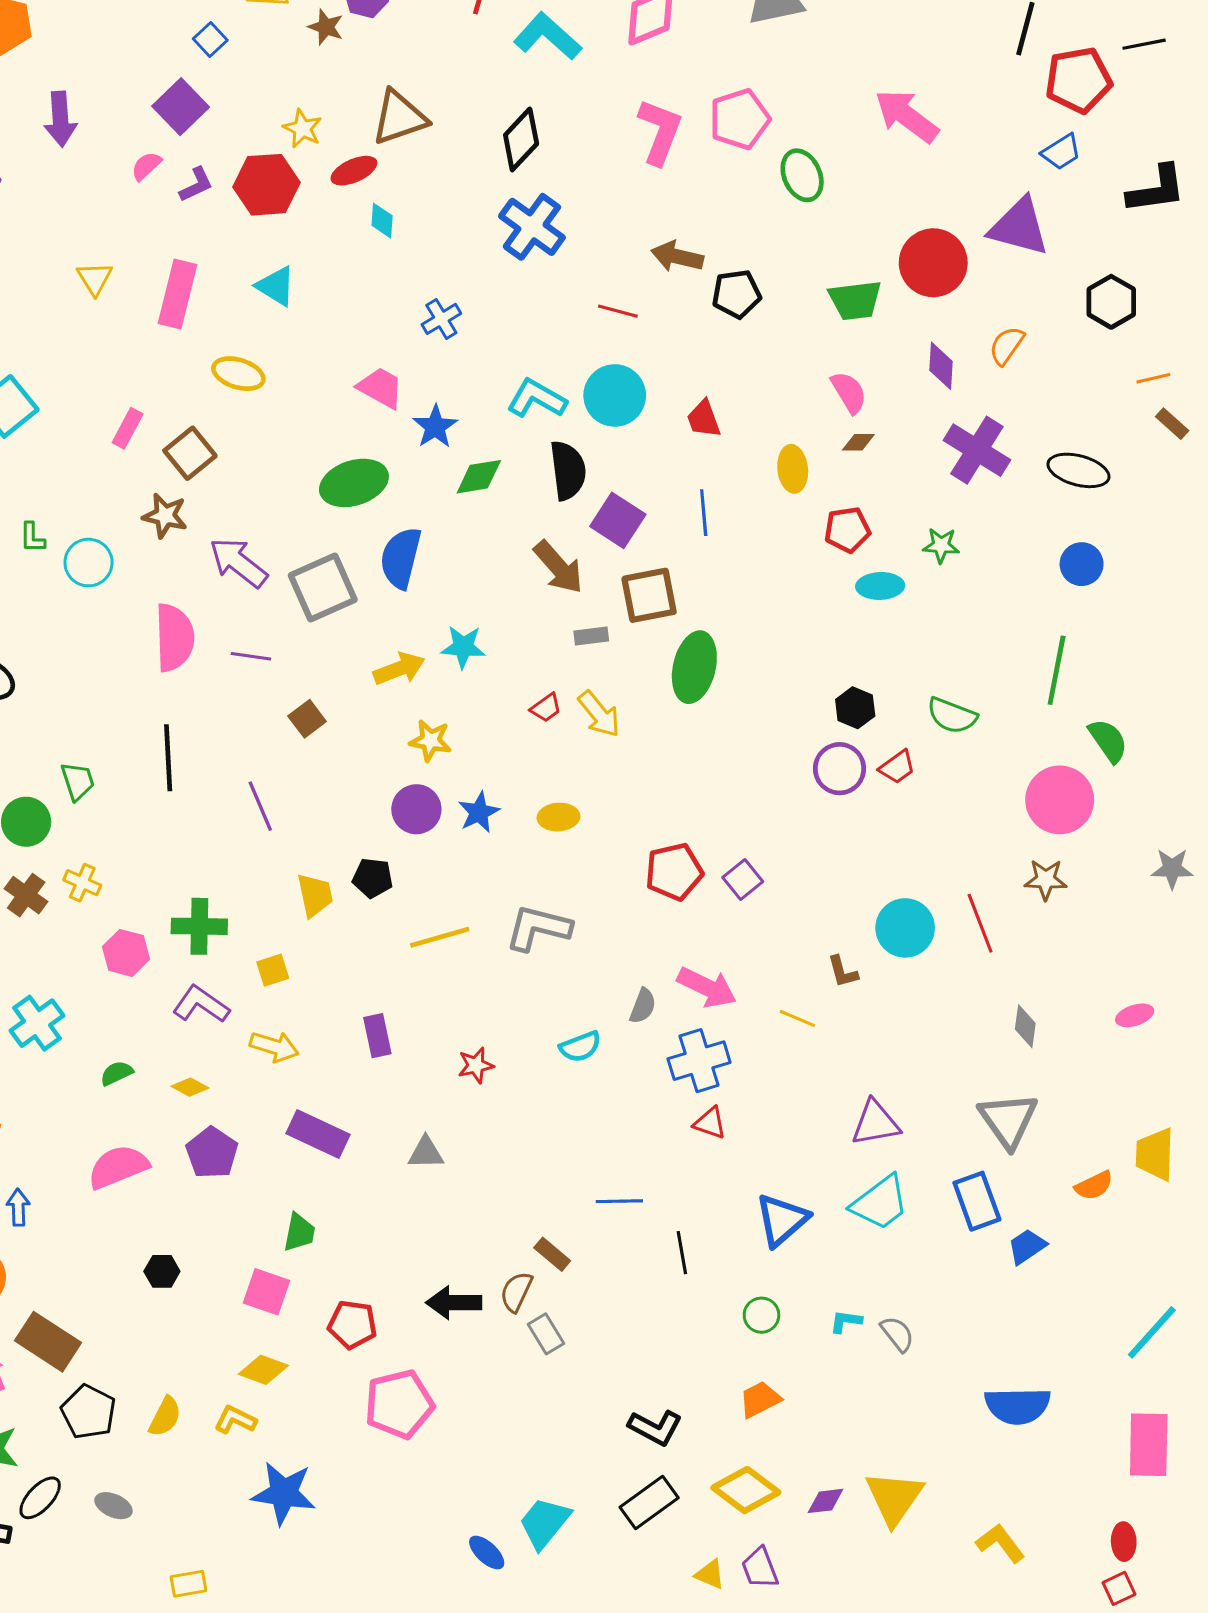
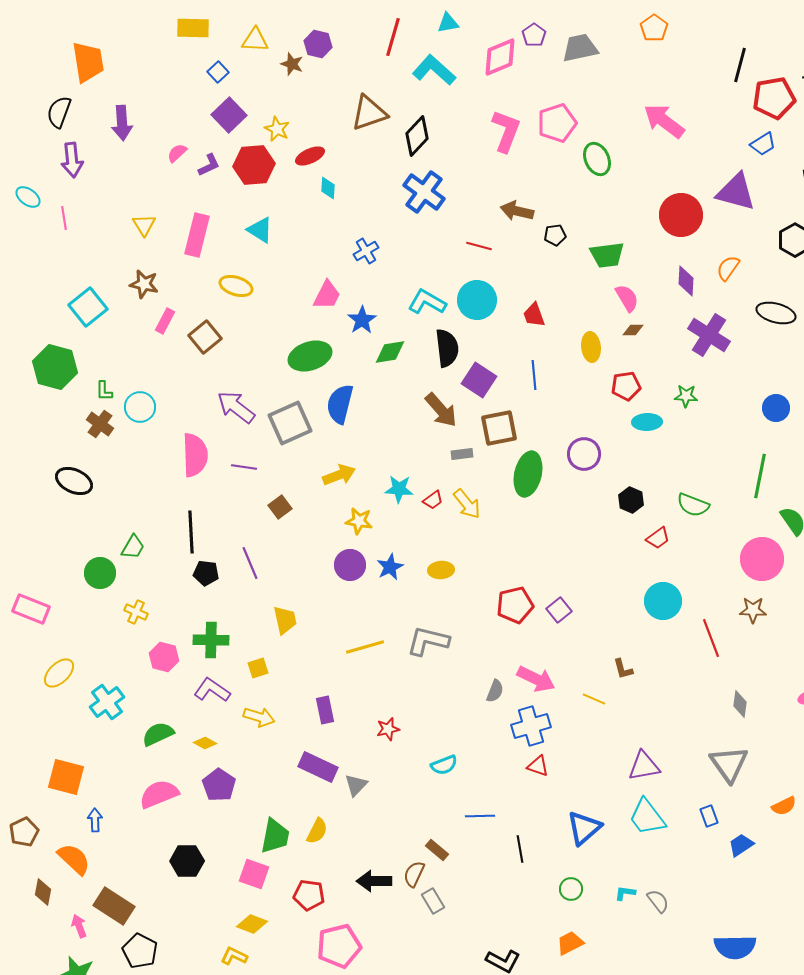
purple square: (181, 107) -> (229, 115), moved
brown triangle: (399, 118) -> (369, 113), moved
black pentagon: (736, 294) -> (555, 235), size x0.7
green trapezoid: (855, 300) -> (607, 255), moved
pink trapezoid: (380, 388) -> (327, 295), turned 88
black ellipse: (1078, 470) -> (776, 313), moved
brown star: (165, 516) -> (144, 284), moved
cyan star: (463, 647) -> (399, 489), moved
purple circle: (840, 769) -> (584, 454), moved
green trapezoid: (78, 781) -> (133, 547), turned 48
black pentagon: (373, 878) -> (206, 573), moved
brown cross: (26, 895) -> (100, 424), moved
cyan circle: (905, 928) -> (663, 601), moved
cyan semicircle: (580, 1047) -> (444, 765), moved
green semicircle: (117, 1073) -> (158, 734), size x1.5
purple rectangle: (318, 1134) -> (318, 767), moved
gray triangle: (426, 1153) -> (356, 785), turned -45
blue rectangle: (977, 1201) -> (709, 816), size x0.6
cyan trapezoid: (880, 1203) -> (647, 817), turned 90
green trapezoid: (299, 1232) -> (275, 836), size x1.4
black hexagon: (162, 1271) -> (187, 861), size x1.5
yellow semicircle: (165, 1417) -> (317, 831), moved

